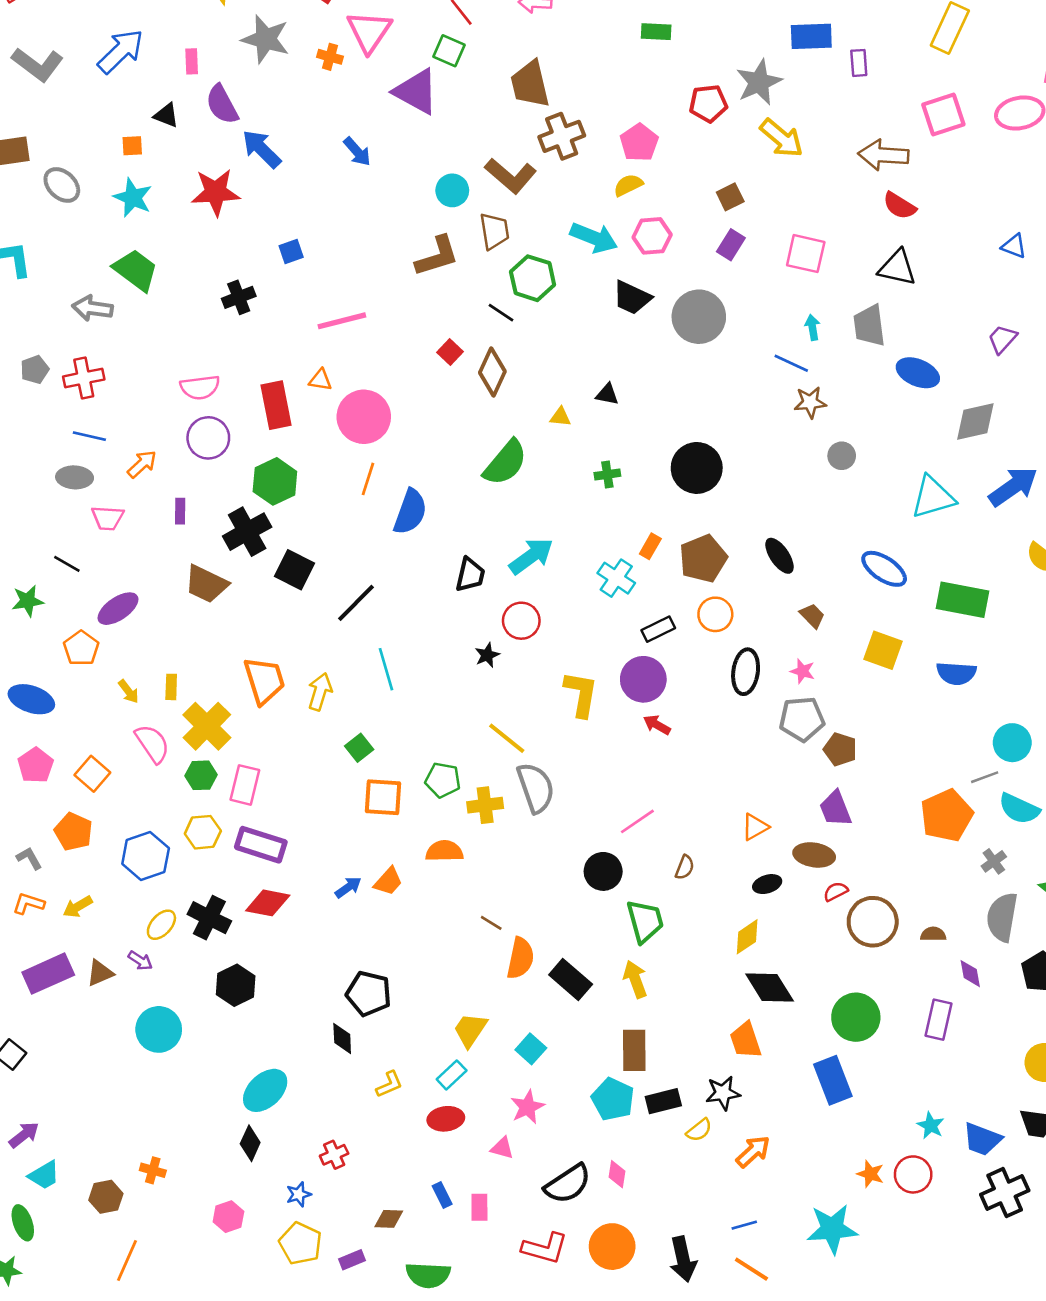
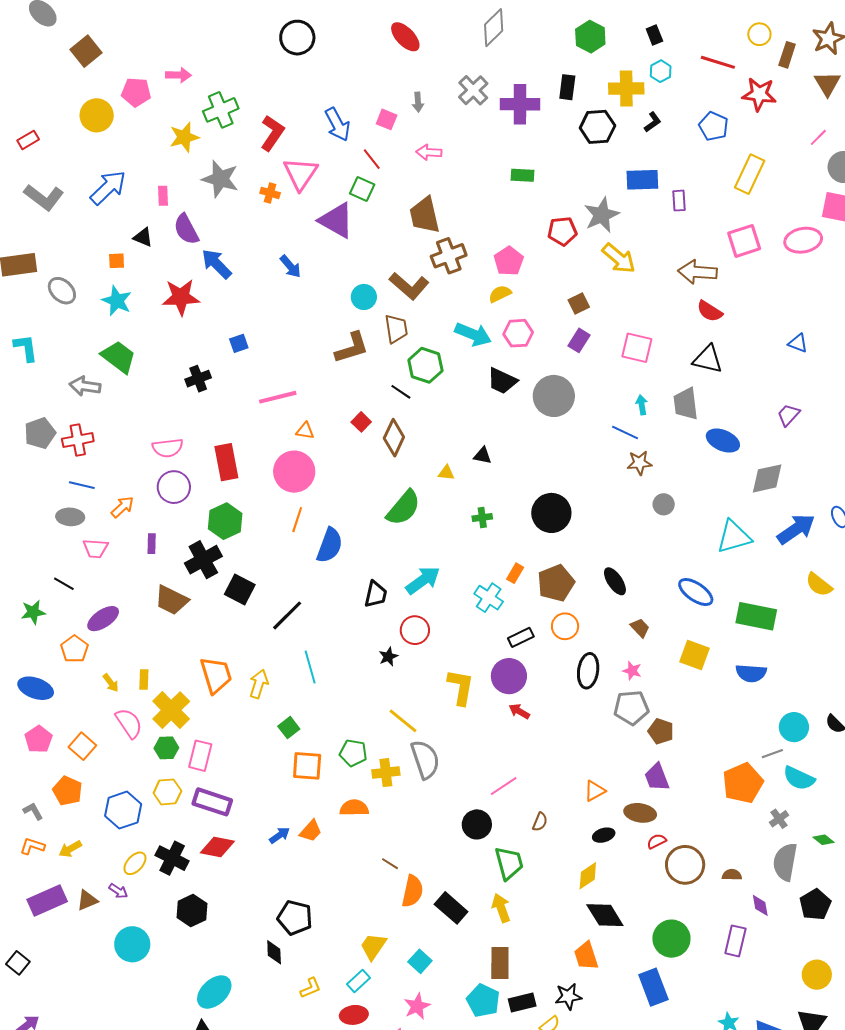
gray pentagon: (35, 369) -> (40, 433), size x1.4
orange triangle: (320, 380) -> (305, 431), moved

